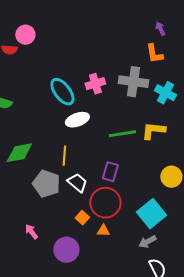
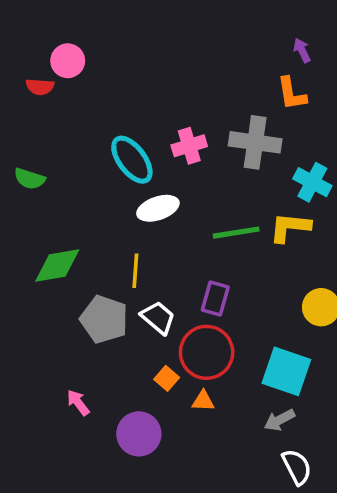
cyan cross: (165, 93) -> (312, 182), moved
cyan square: (151, 214) -> (286, 371), turned -32

